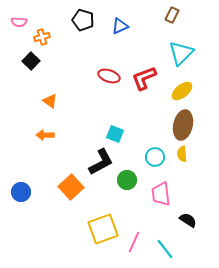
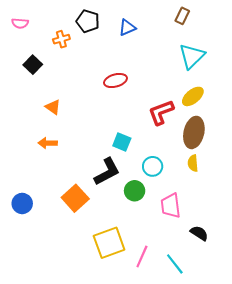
orange cross: (42, 37) -> (61, 39), moved
red ellipse: (109, 76) -> (115, 81), turned -35
red L-shape: (144, 78) -> (161, 112), moved
cyan circle: (155, 157) -> (153, 166), moved

